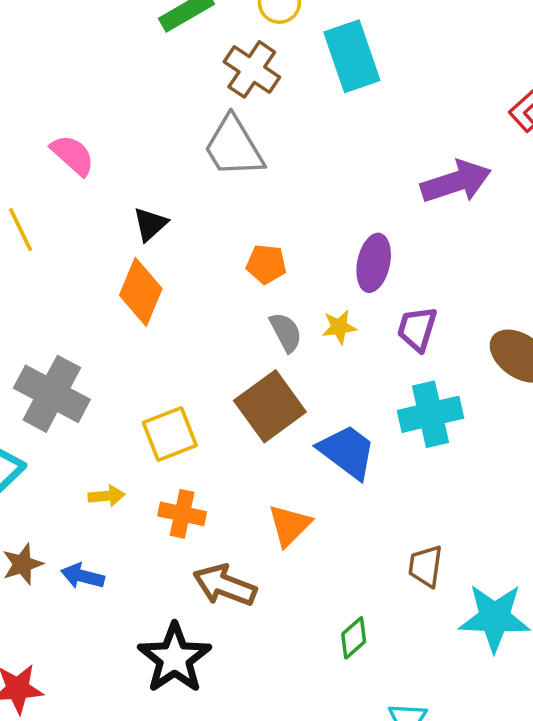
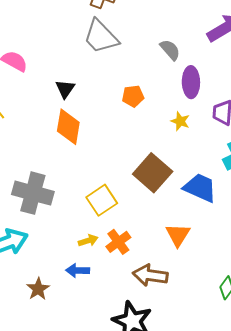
yellow star: (339, 327) -> (180, 121), turned -30
gray semicircle: (286, 332) -> (170, 50), moved
yellow arrow: (107, 496) -> (88, 240), moved
orange cross: (182, 514) -> (118, 242), turned -35
blue arrow: (83, 576) -> (78, 270), moved

